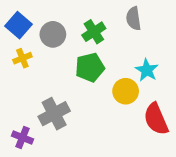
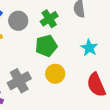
yellow circle: (126, 91) -> (55, 74), moved

